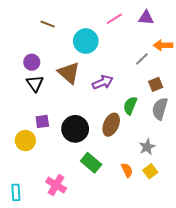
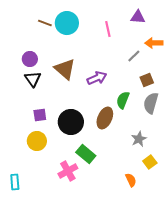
pink line: (114, 19) -> (108, 29), moved, turned -70
cyan circle: (86, 41) -> (67, 23), moved
yellow circle: (25, 141) -> (37, 141), moved
orange semicircle: (127, 170) -> (131, 180), moved
yellow square: (150, 171) -> (150, 162), moved
pink cross: (56, 185) -> (68, 171), moved, turned 30

